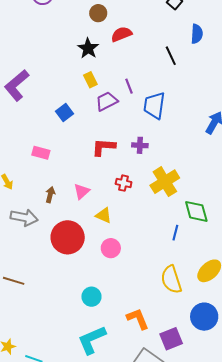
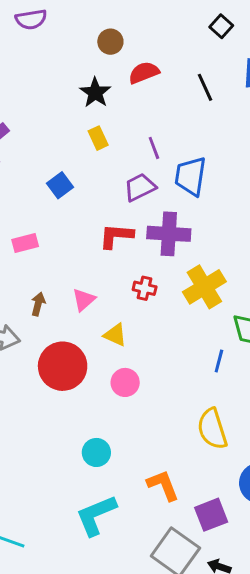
black line: (171, 56) -> (205, 87), moved
purple trapezoid: (107, 101) -> (140, 187), moved
purple cross: (140, 145) -> (169, 234), size x1.8
pink rectangle: (41, 153) -> (25, 243), turned -30

